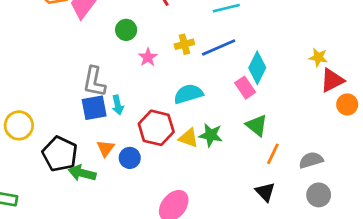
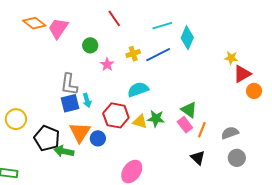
cyan diamond: (257, 68) -> (187, 38), moved
pink rectangle: (245, 88) -> (185, 125), moved
orange triangle: (106, 148) -> (80, 132), size x1.6

